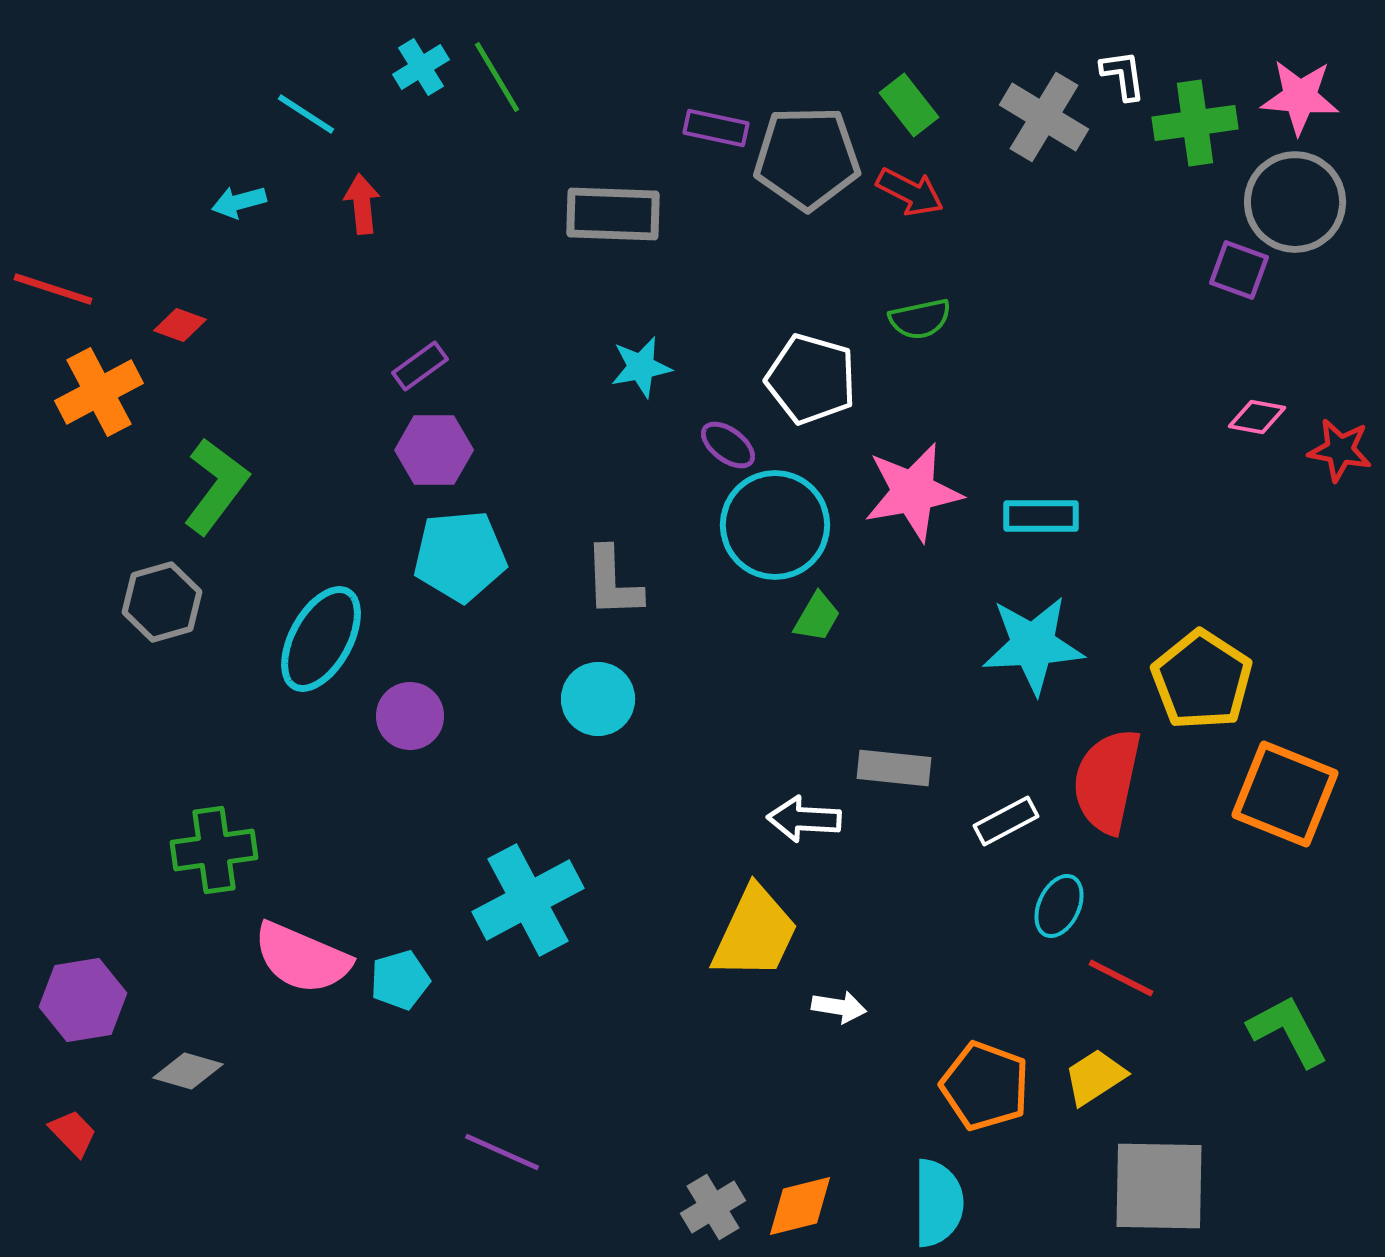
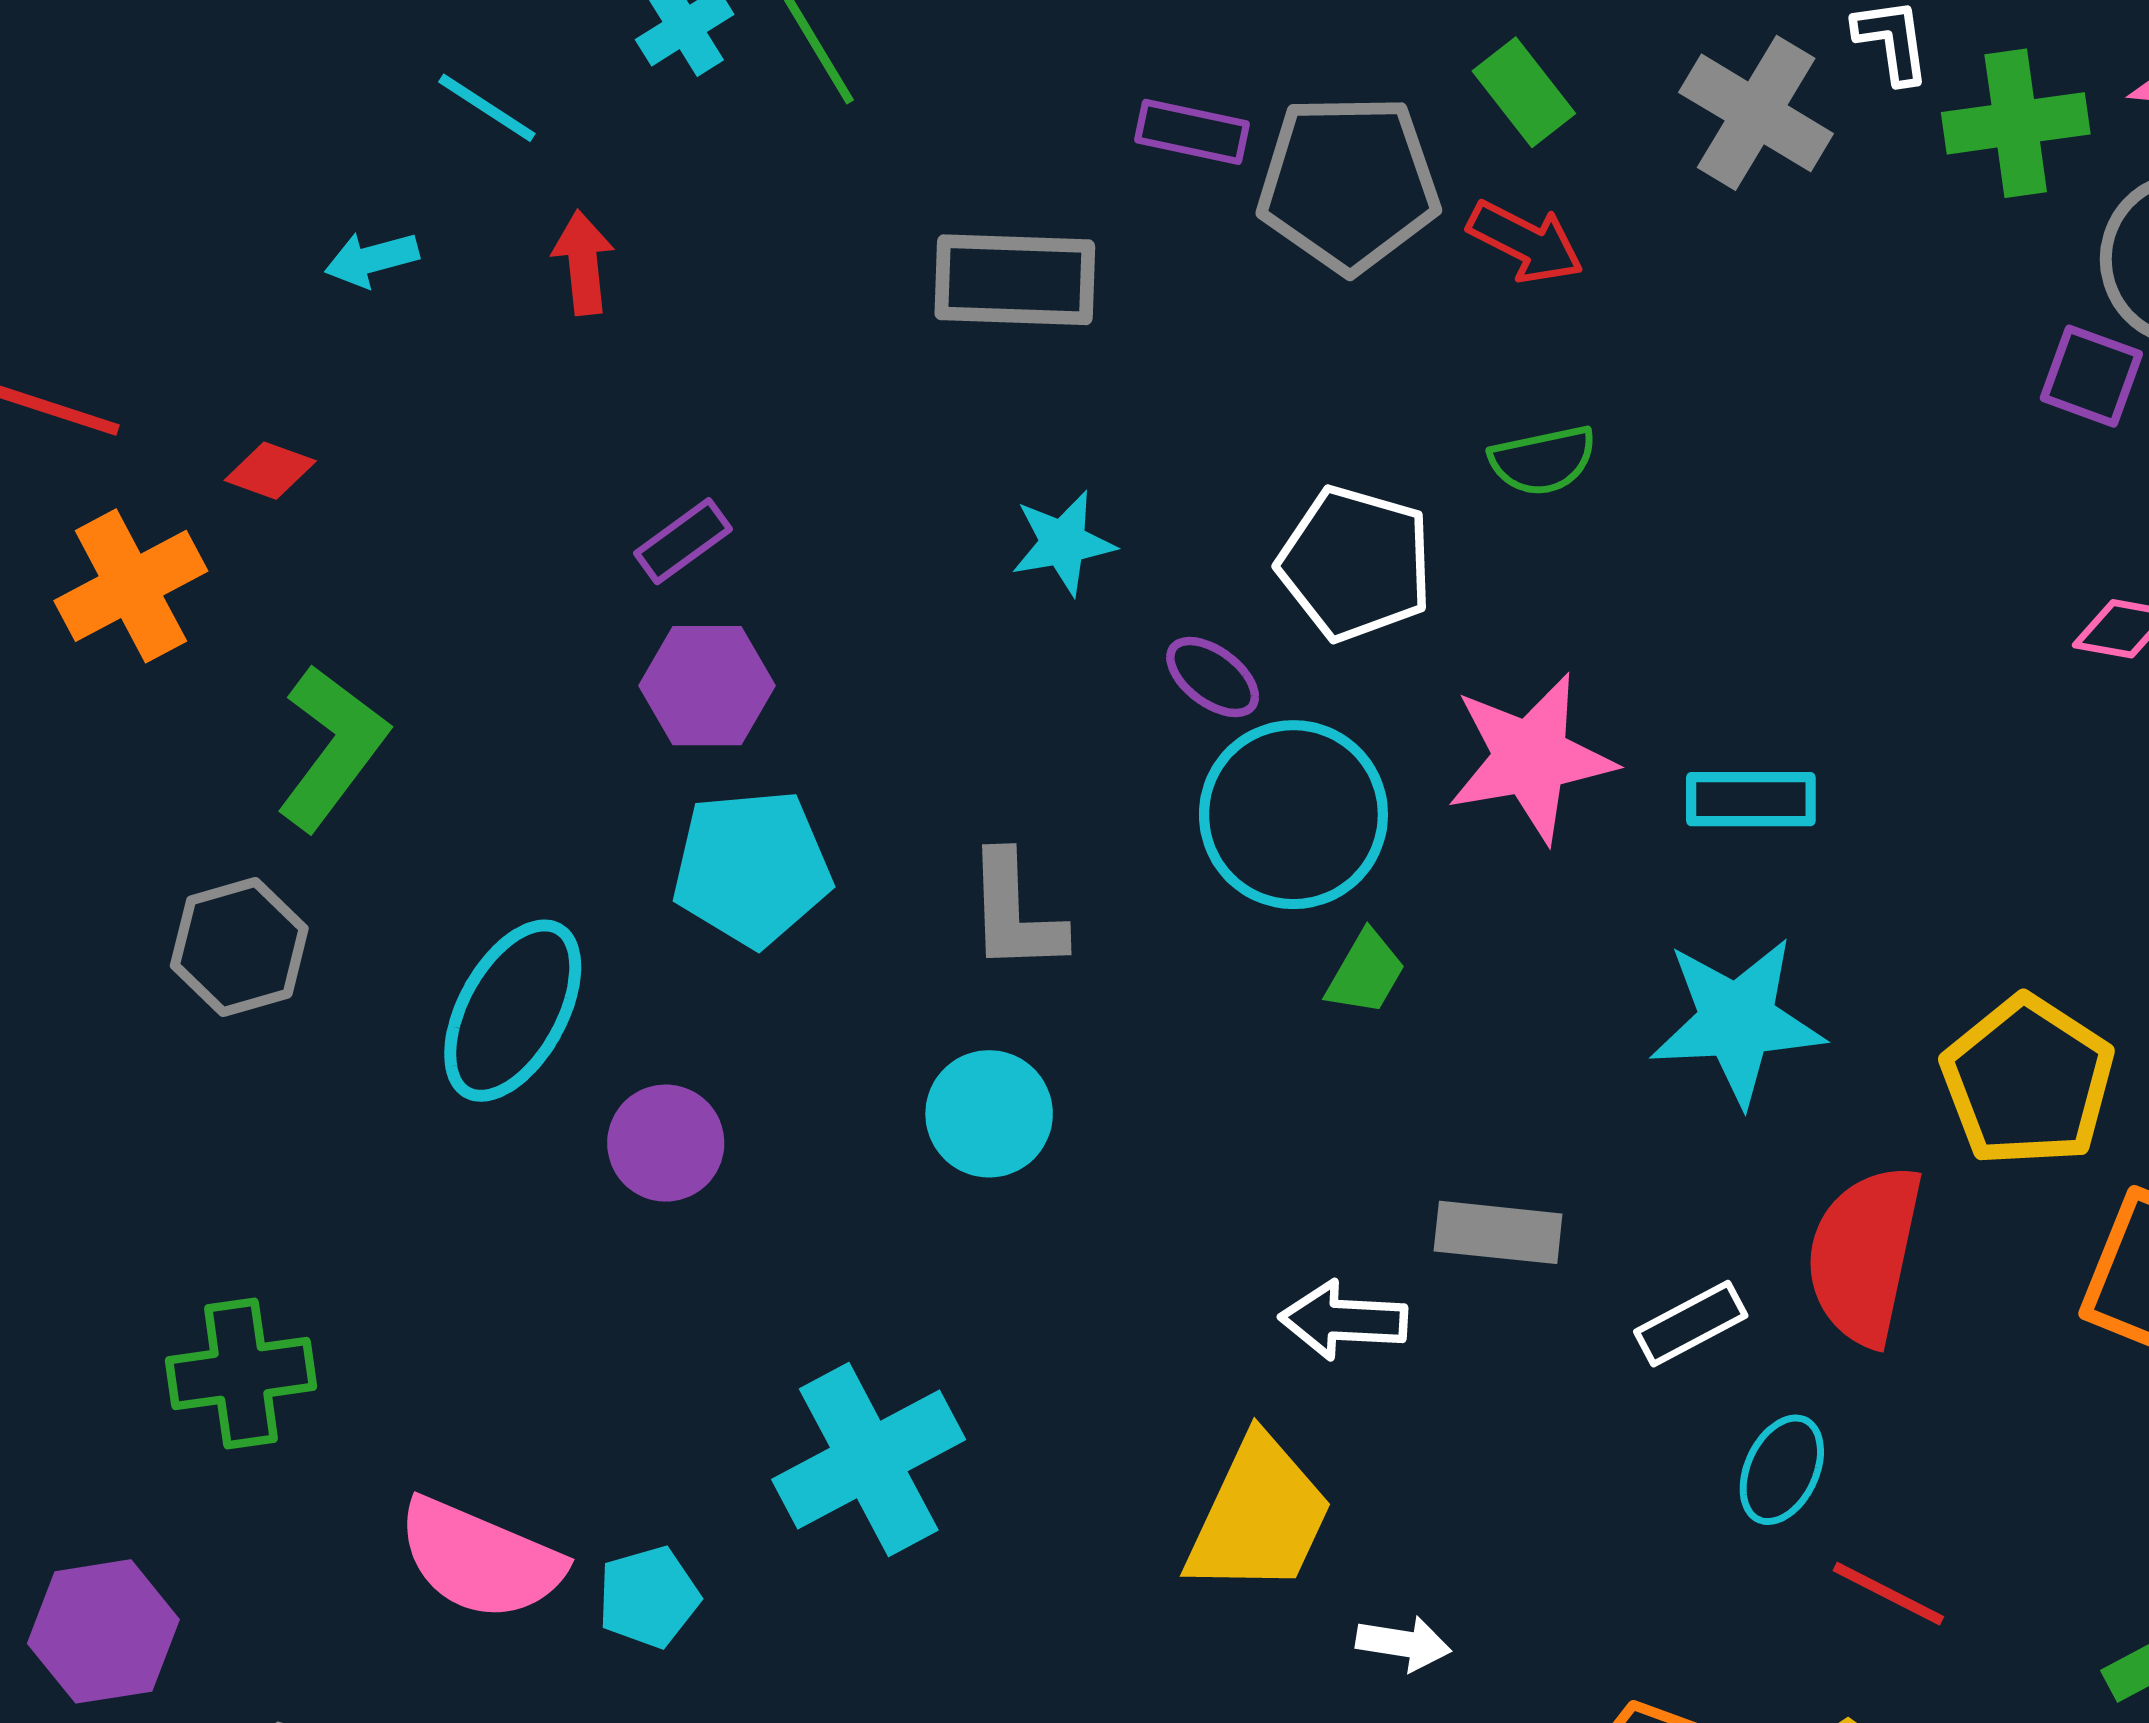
green cross: (214, 850) -> (241, 1373), moved

